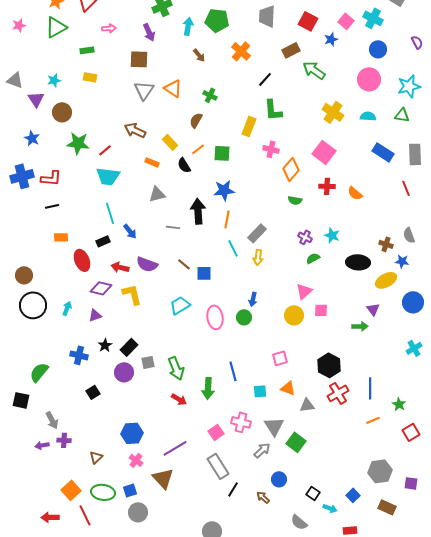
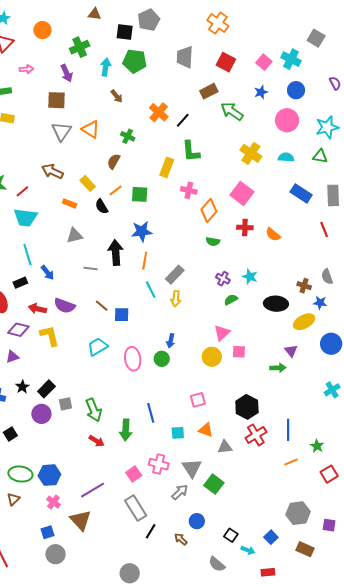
blue star: (331, 39) -> (261, 92), moved
orange cross: (241, 51) -> (159, 112), moved
green ellipse: (103, 492) -> (20, 474), moved

